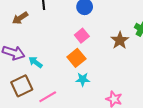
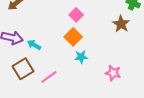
brown star: (120, 40) -> (121, 24), moved

